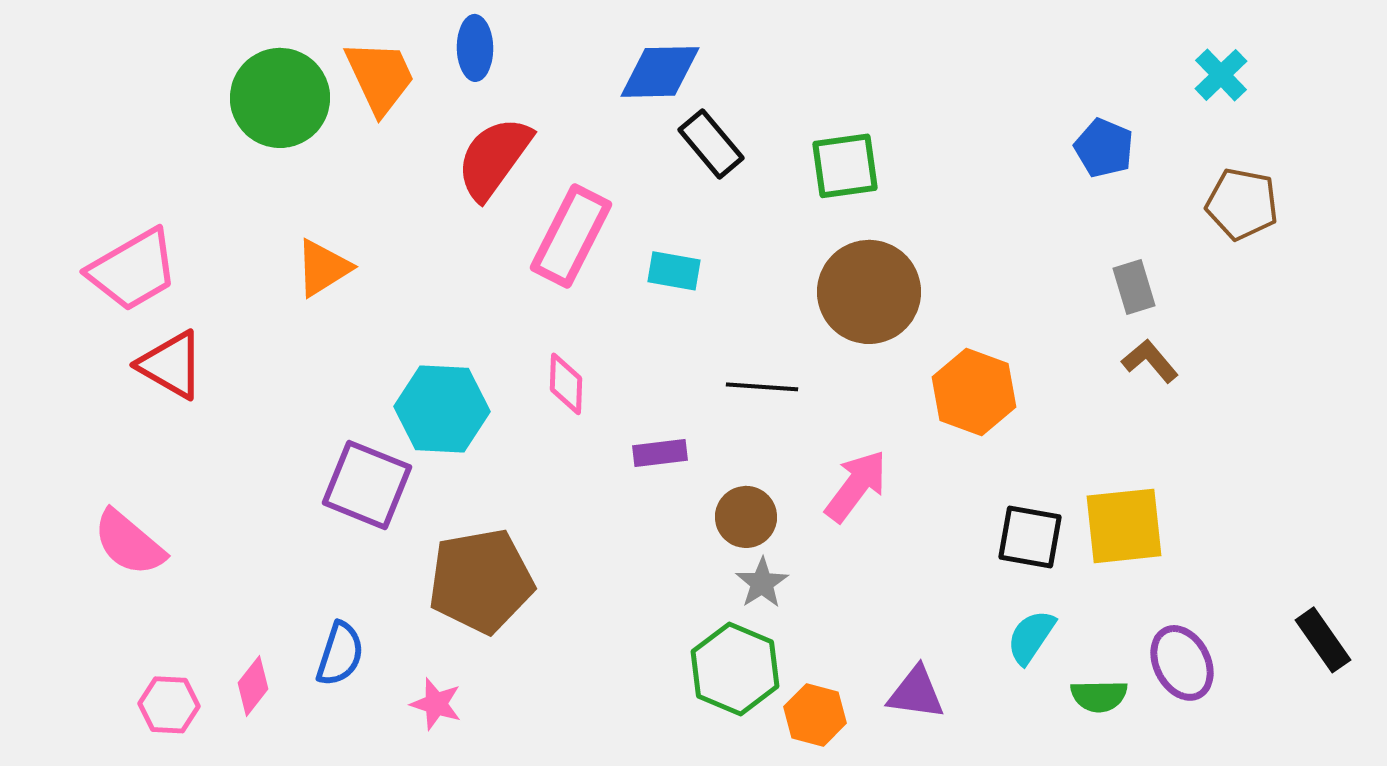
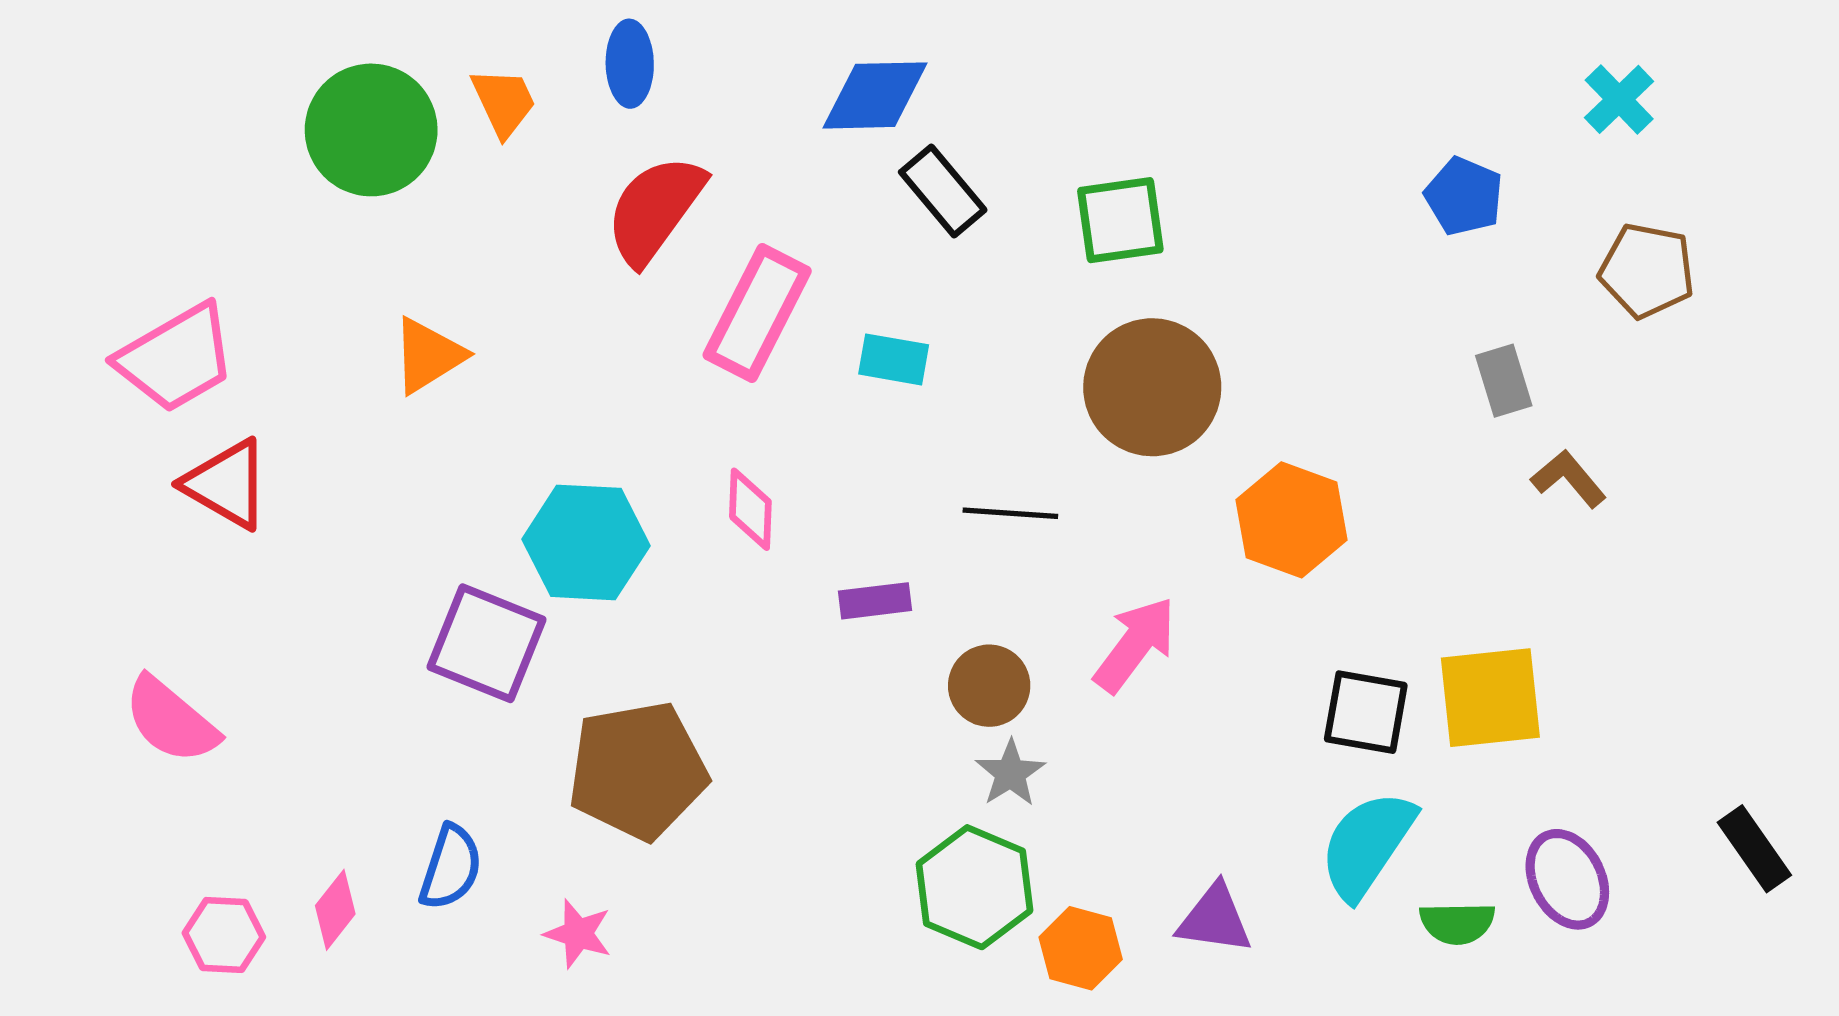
orange trapezoid: (380, 77) -> (504, 102), size x0.7
brown L-shape: (1150, 361) -> (1569, 479), moved
cyan semicircle: (1031, 637) -> (1367, 845), size x1.5

